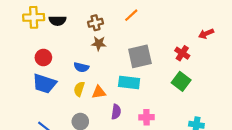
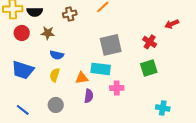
brown star: (99, 43) -> (48, 33), moved
red circle: (43, 58) -> (22, 33), moved
green square: (181, 81) -> (149, 68), turned 36
orange triangle: (99, 92) -> (82, 78), moved
pink cross: (146, 117) -> (117, 88), moved

